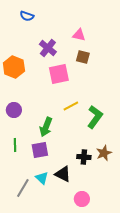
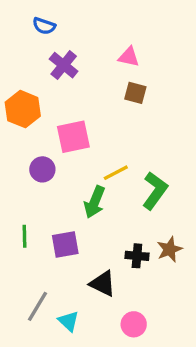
purple cross: (48, 48) -> (64, 65), moved
pink square: (59, 74) -> (73, 137), moved
purple circle: (14, 110) -> (42, 169), moved
green arrow: (46, 127) -> (95, 202), moved
cyan triangle: (42, 178) -> (68, 321), moved

